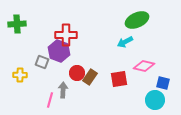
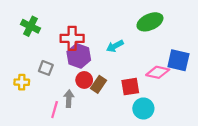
green cross: (17, 24) -> (30, 26), moved, turned 30
cyan arrow: (125, 42) -> (115, 46), moved
purple hexagon: (59, 51) -> (79, 56), moved
blue square: (163, 83) -> (178, 60), moved, size x1.5
cyan circle: (155, 100) -> (143, 108), moved

